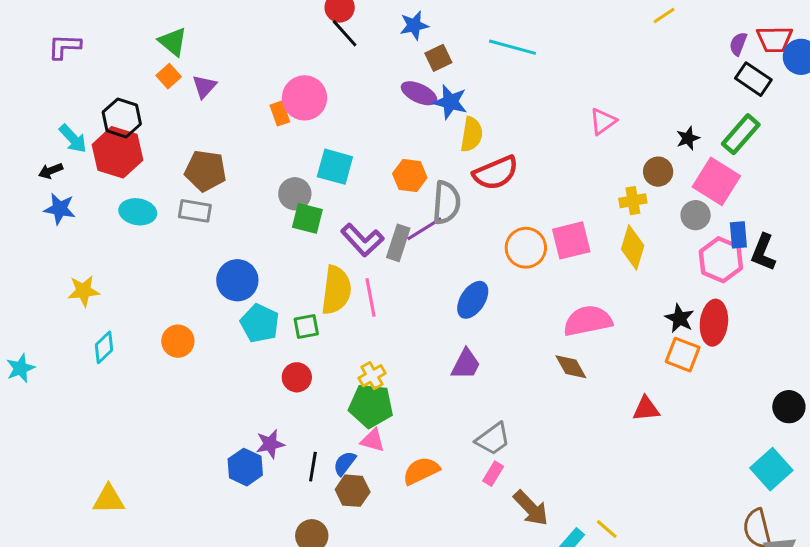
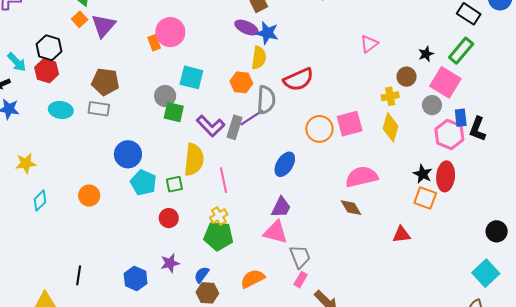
purple triangle: (204, 87) -> (103, 26), size x1.5
yellow semicircle: (472, 134) -> (259, 58), moved
red hexagon: (117, 152) -> (47, 71), size x0.7
pink line: (371, 297) -> (223, 180), moved
gray trapezoid: (493, 439) -> (300, 257), turned -75
pink triangle: (373, 440) -> (275, 232), moved, size x1.5
purple star: (270, 444) -> (170, 263), moved
black line: (313, 467) -> (79, 275), moved

